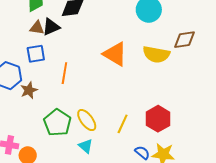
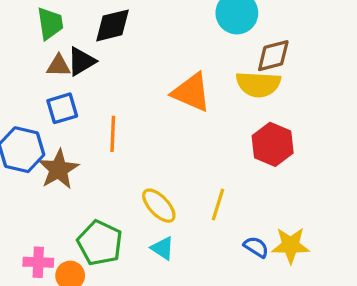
brown diamond: (184, 40) -> (273, 56), moved
brown star: (29, 90) -> (59, 169), size x1.4
red hexagon: (158, 119) -> (273, 144), moved
green pentagon: (57, 123) -> (100, 243), moved

